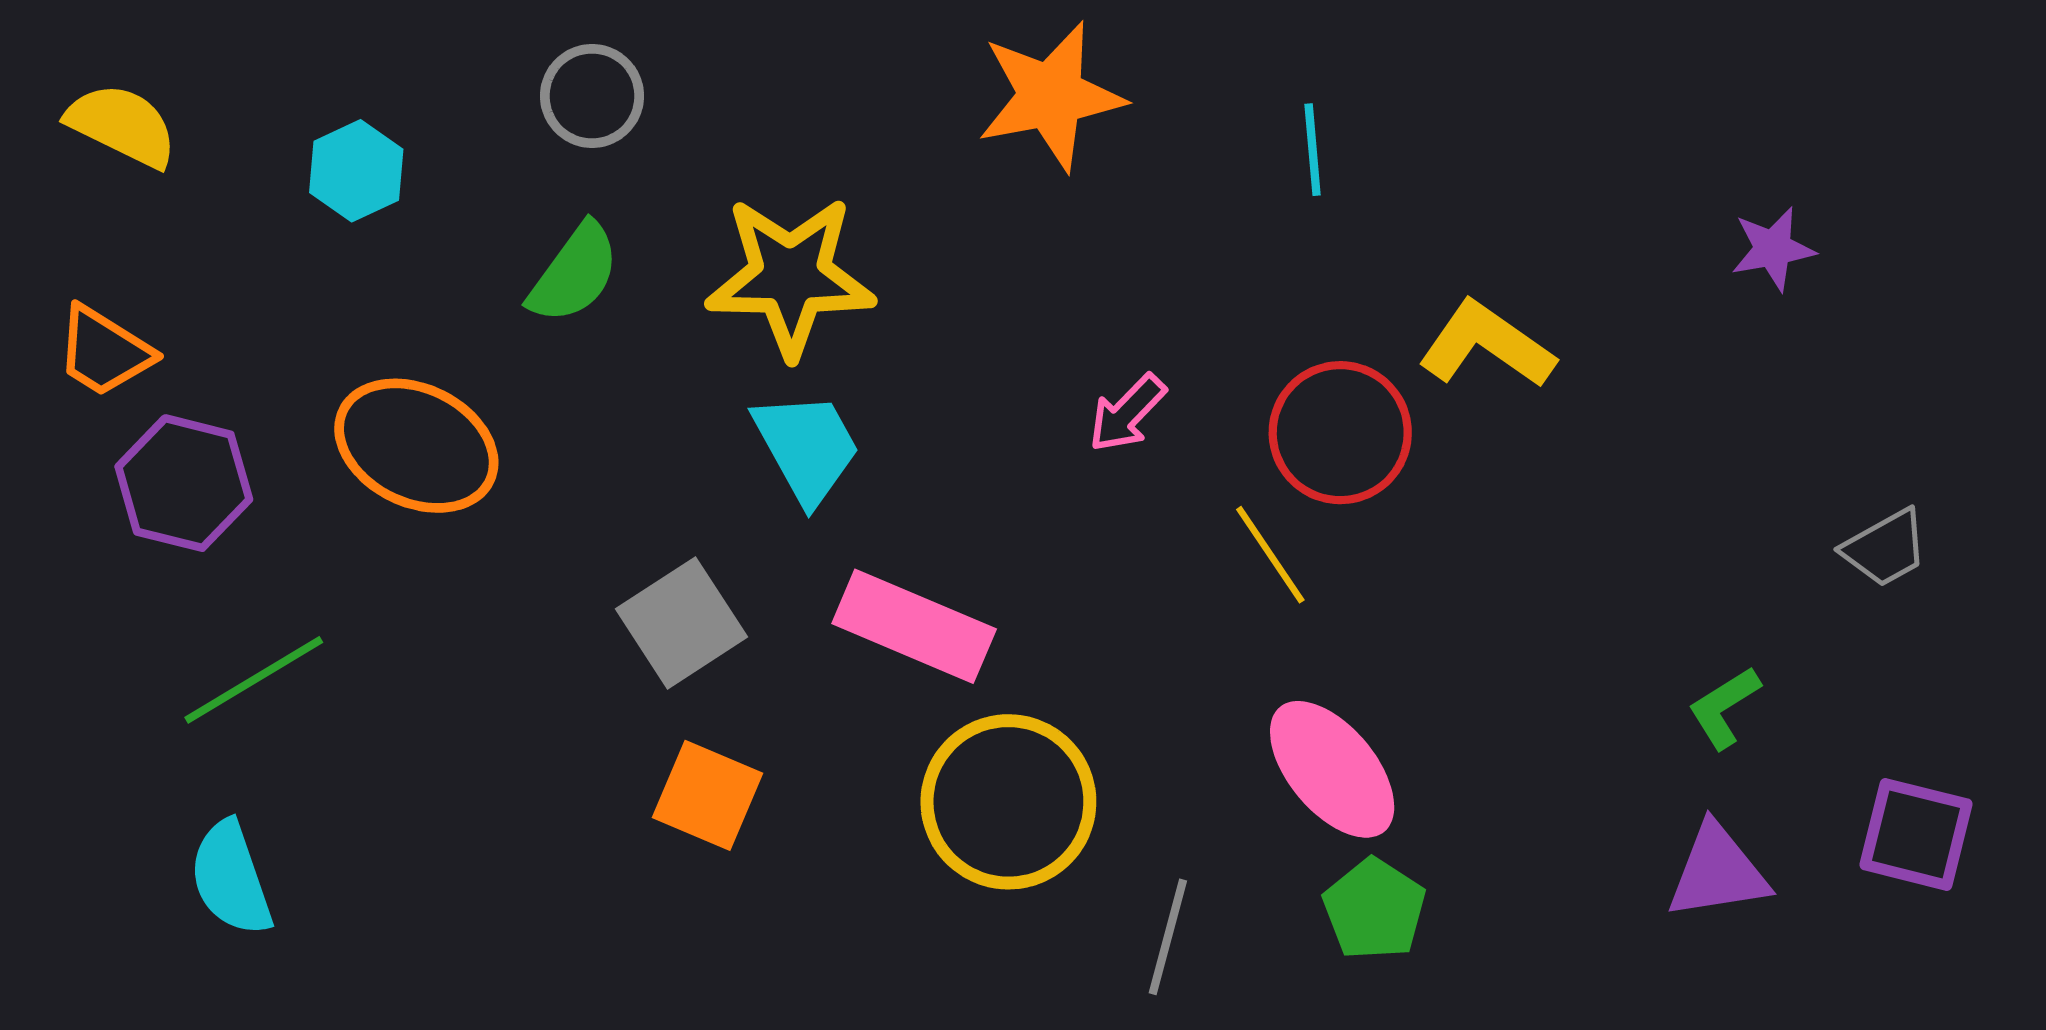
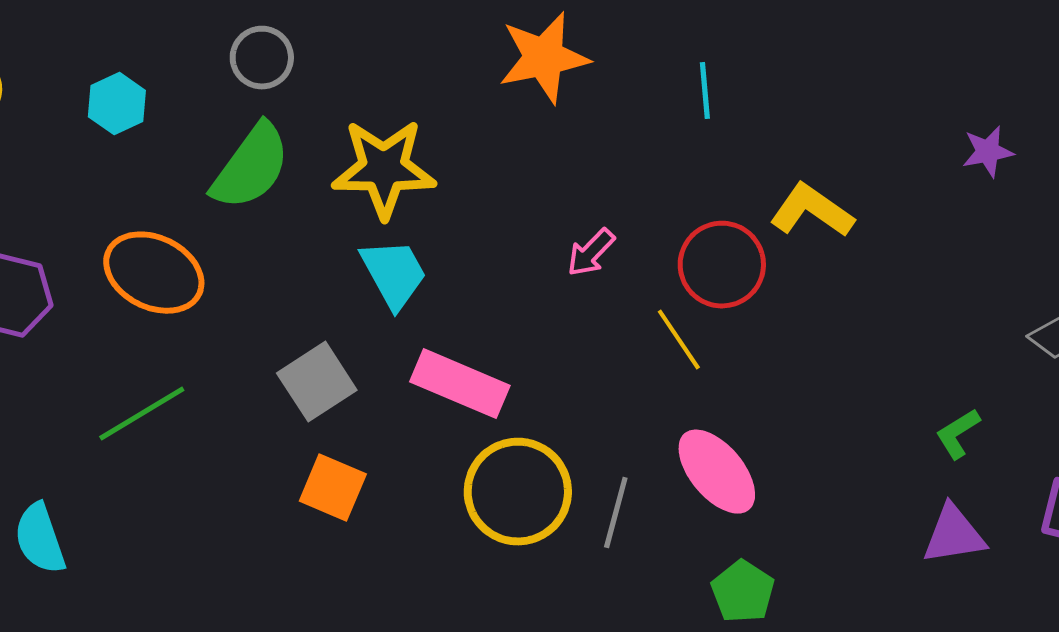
green semicircle: (574, 273) -> (251, 167), size x1.4
green line: (254, 680) -> (142, 414), moved
green pentagon: (1374, 909) -> (743, 592), moved
gray line: (1168, 937) -> (616, 513), moved

